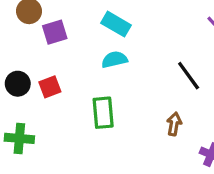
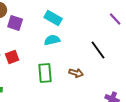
purple square: (55, 32) -> (15, 23), turned 35
brown arrow: (174, 124) -> (76, 73), moved, turned 96

